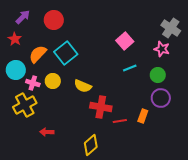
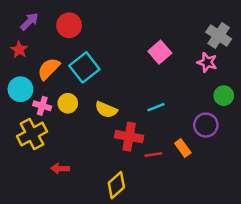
cyan line: (130, 68) -> (156, 107), moved
green circle: (158, 75) -> (224, 96), moved
orange rectangle: (143, 116) -> (183, 148), turned -56

